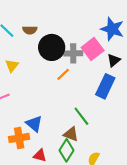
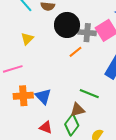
green line: (81, 116) -> (89, 94), turned -36
brown triangle: (71, 134) -> (77, 110), turned -42
orange cross: (19, 138) -> (23, 96), moved

